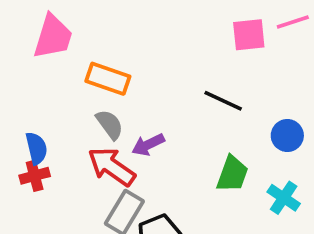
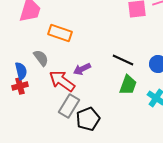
black line: (223, 101) -> (123, 60), moved
gray semicircle: (110, 125) -> (41, 58), moved

